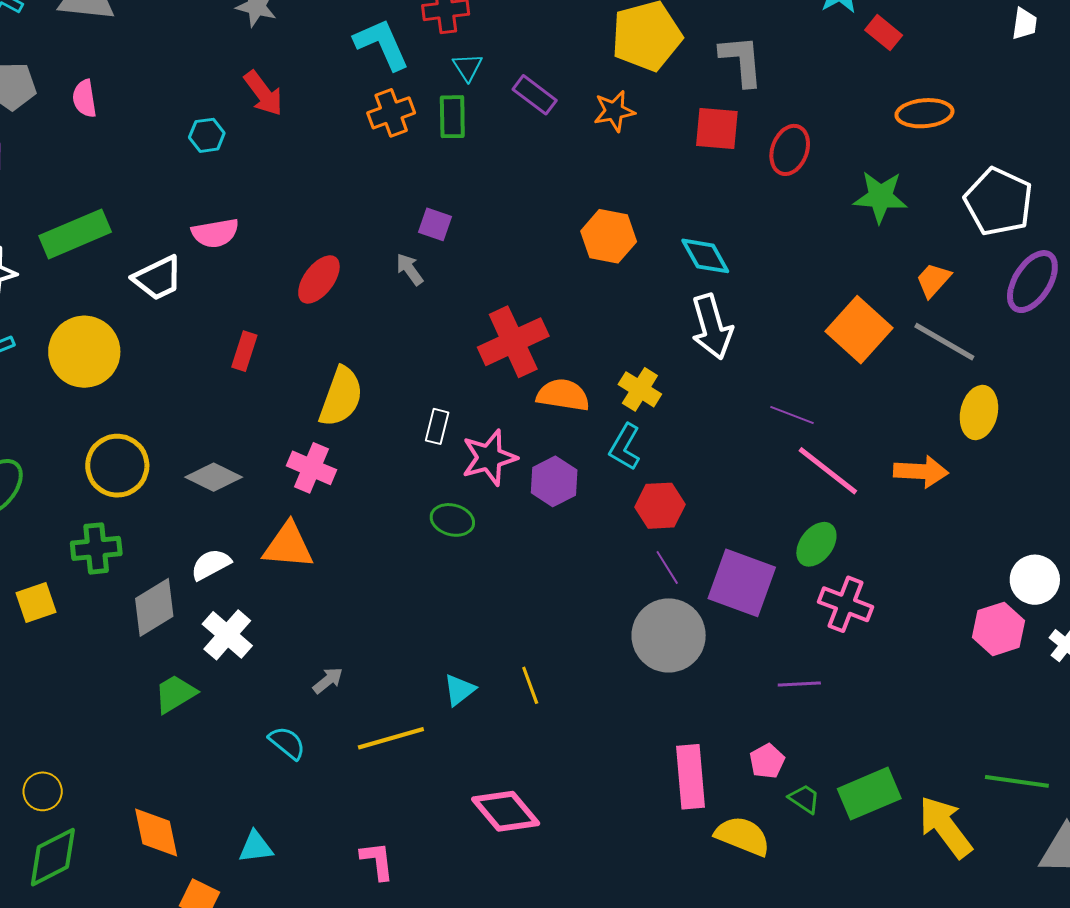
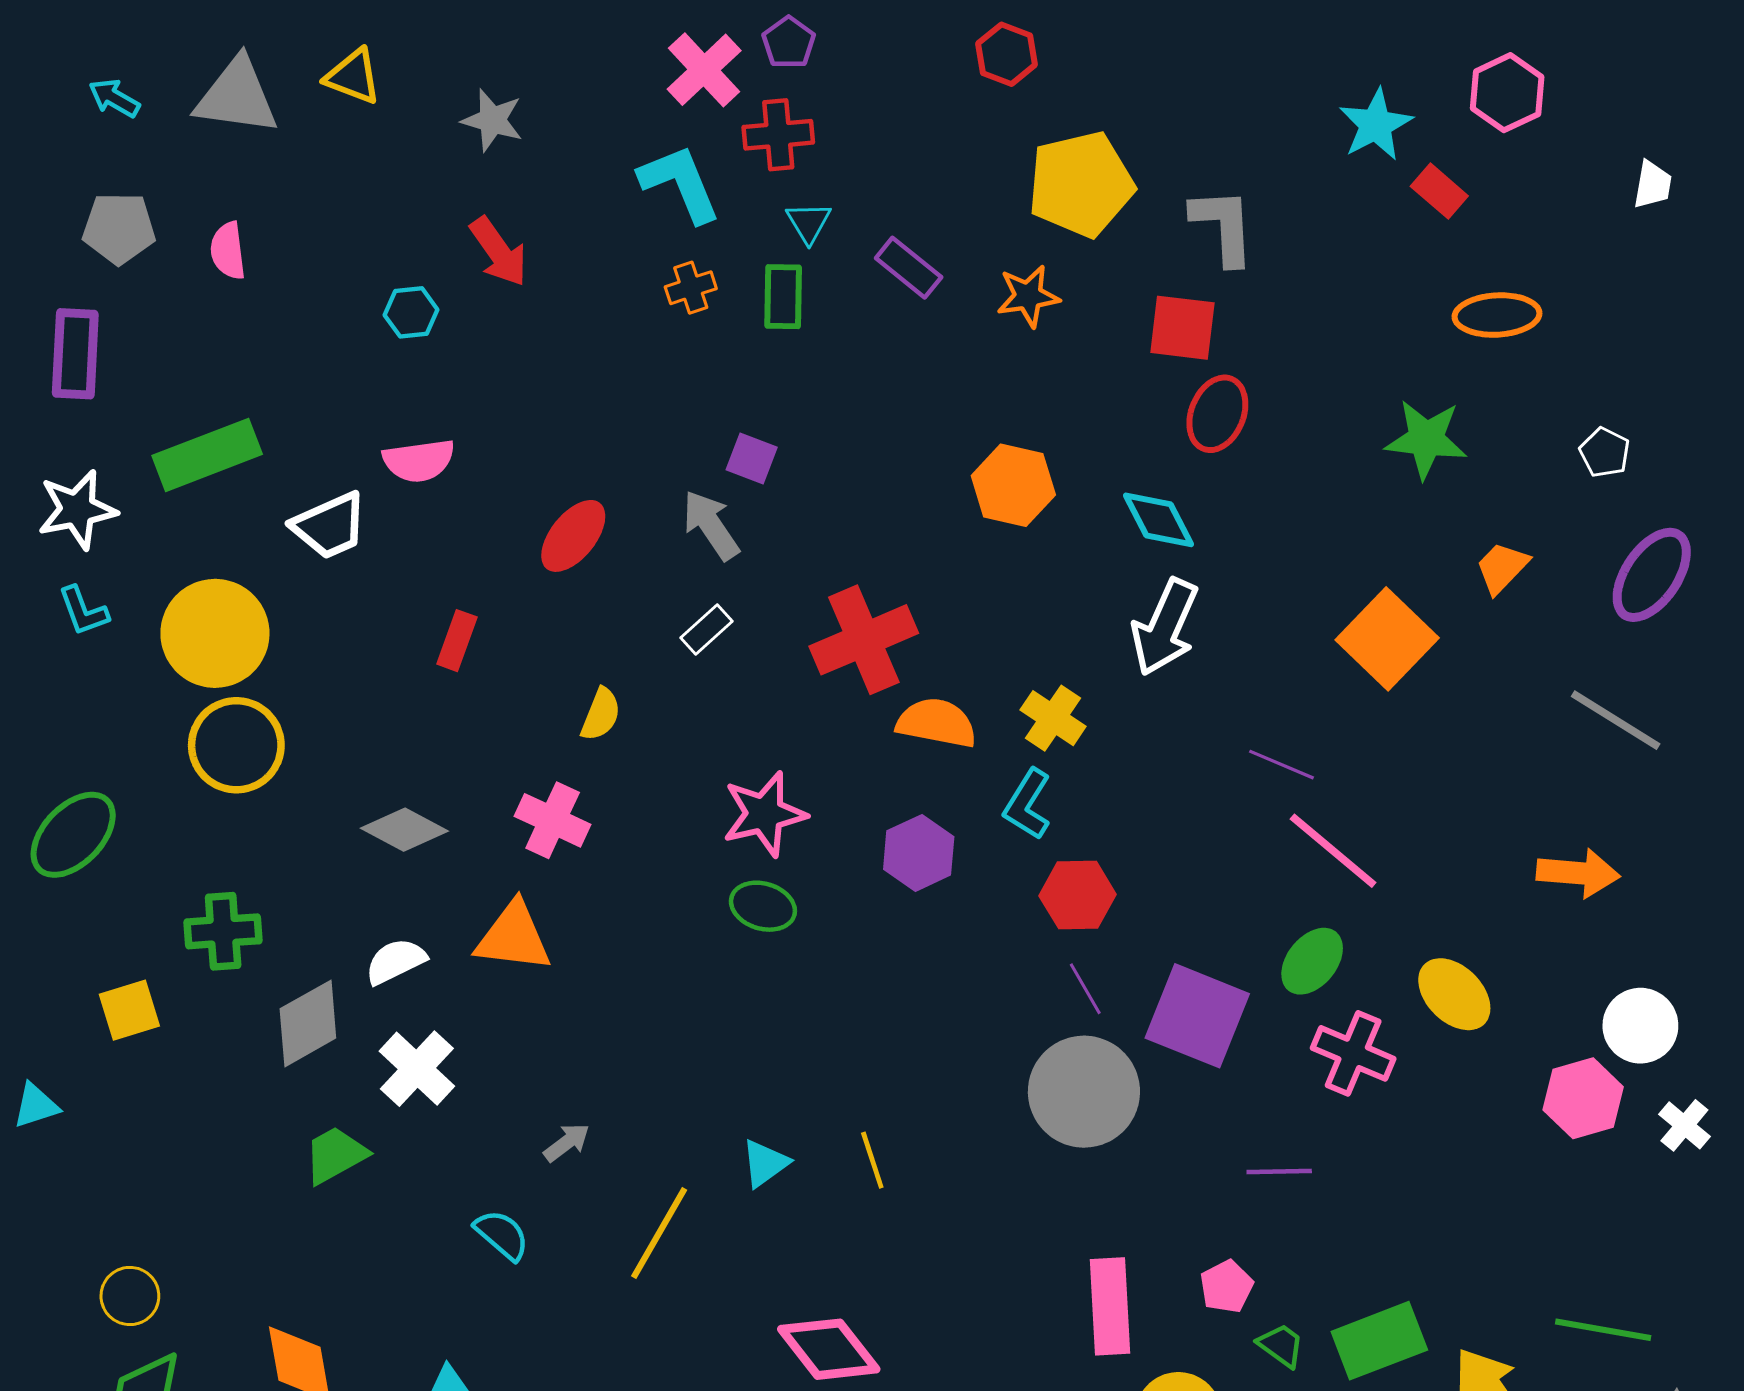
orange cross: (391, 113) -> (691, 288), size x0.7
red ellipse: (790, 150) -> (1217, 414), moved
white pentagon: (999, 202) -> (1605, 452), size x0.5
gray arrow: (410, 269) -> (711, 525), size x1.4
white arrow: (712, 327) -> (1165, 627), turned 38
gray line: (944, 342) -> (1616, 720), moved
yellow semicircle: (341, 397) -> (601, 714), size x0.6
yellow ellipse: (979, 413) -> (1454, 994), moved, turned -60
white rectangle: (437, 426) -> (707, 629), moved, turned 32
pink star: (489, 458) -> (764, 814), moved
yellow circle: (117, 466) -> (236, 745), moved
orange arrow: (921, 472) -> (1578, 873), moved
yellow line: (391, 738) -> (659, 1233), turned -46

